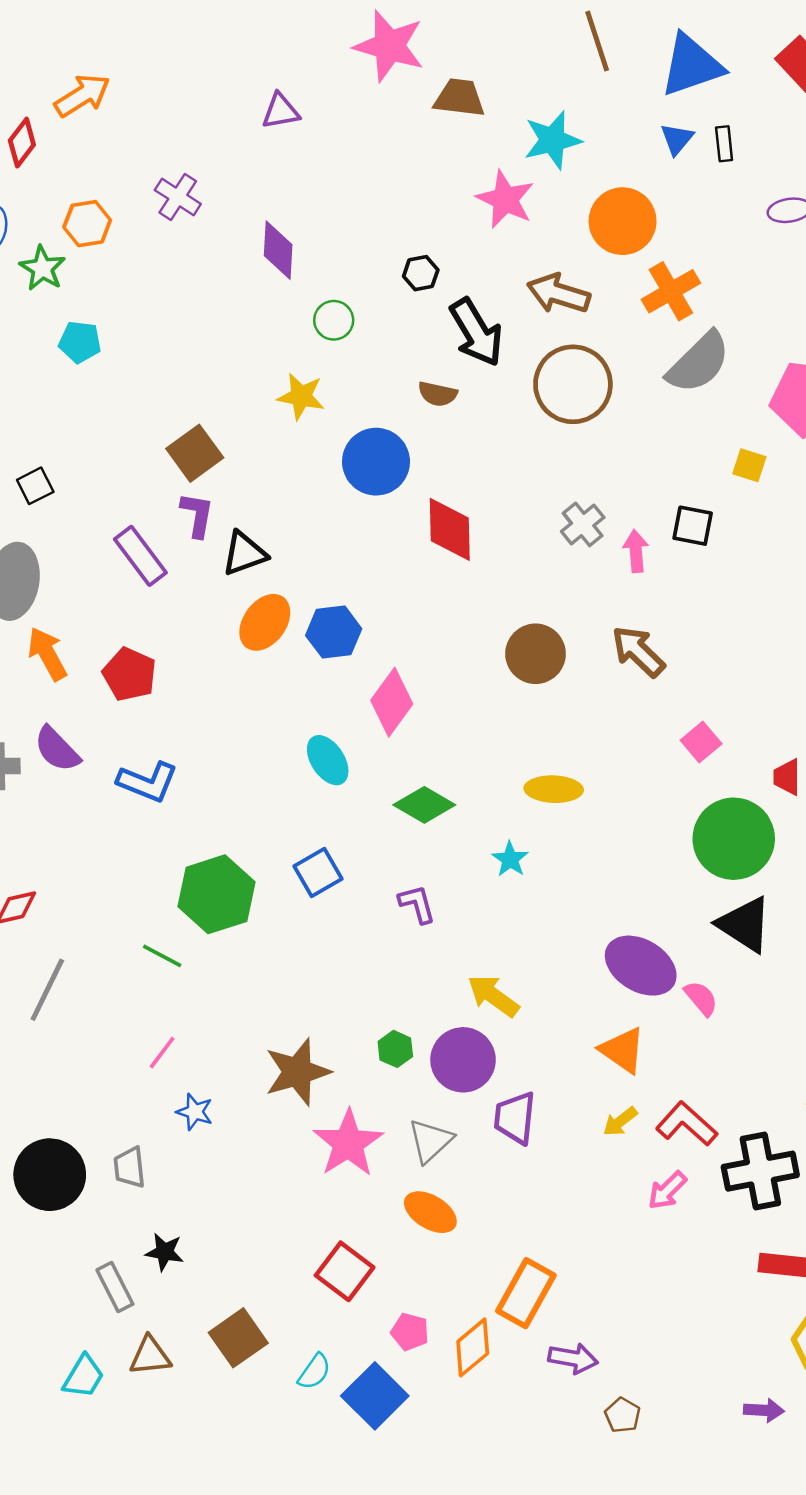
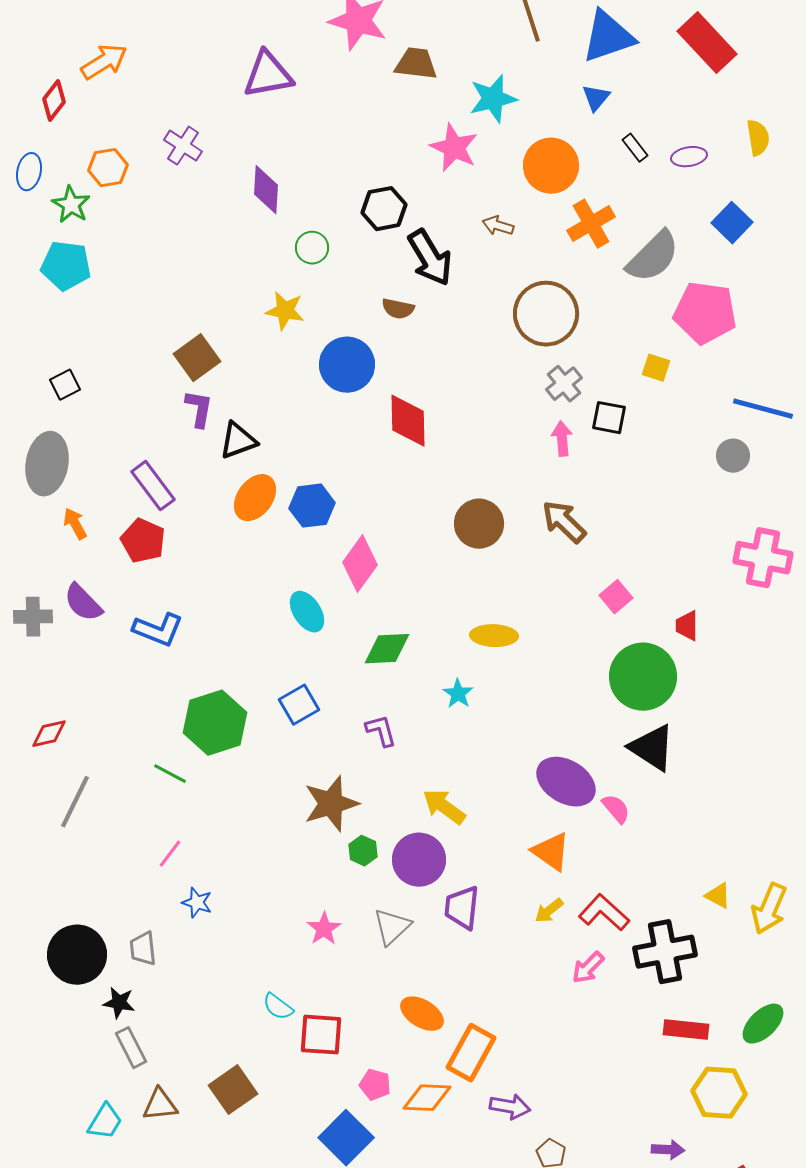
purple triangle: (281, 111) -> (268, 75), size x1.6
black rectangle: (724, 144) -> (635, 148), moved, turned -32
black hexagon: (421, 273) -> (384, 209), size x1.5
brown arrow: (558, 294) -> (498, 226), size x0.6
cyan pentagon: (80, 342) -> (66, 266), moved, size x1.4
gray semicircle: (699, 363) -> (653, 257), moved
brown circle: (573, 384) -> (546, 314), moved
gray cross: (583, 524) -> (564, 384), moved
purple rectangle: (140, 556) -> (153, 486), moved
orange arrow: (47, 654) -> (75, 524), size x0.7
green diamond: (424, 805) -> (387, 649), turned -33
brown star: (297, 1072) -> (331, 804), moved
pink star: (348, 1143) -> (324, 929), size x0.6
orange ellipse: (430, 1212) -> (422, 1014), moved
black star: (165, 1252) -> (119, 1003), moved
red square: (345, 1271) -> (321, 1035), turned -33
orange diamond: (473, 1347) -> (427, 1098), turned 42
cyan semicircle: (314, 1372) -> (278, 1007), moved, turned 92

